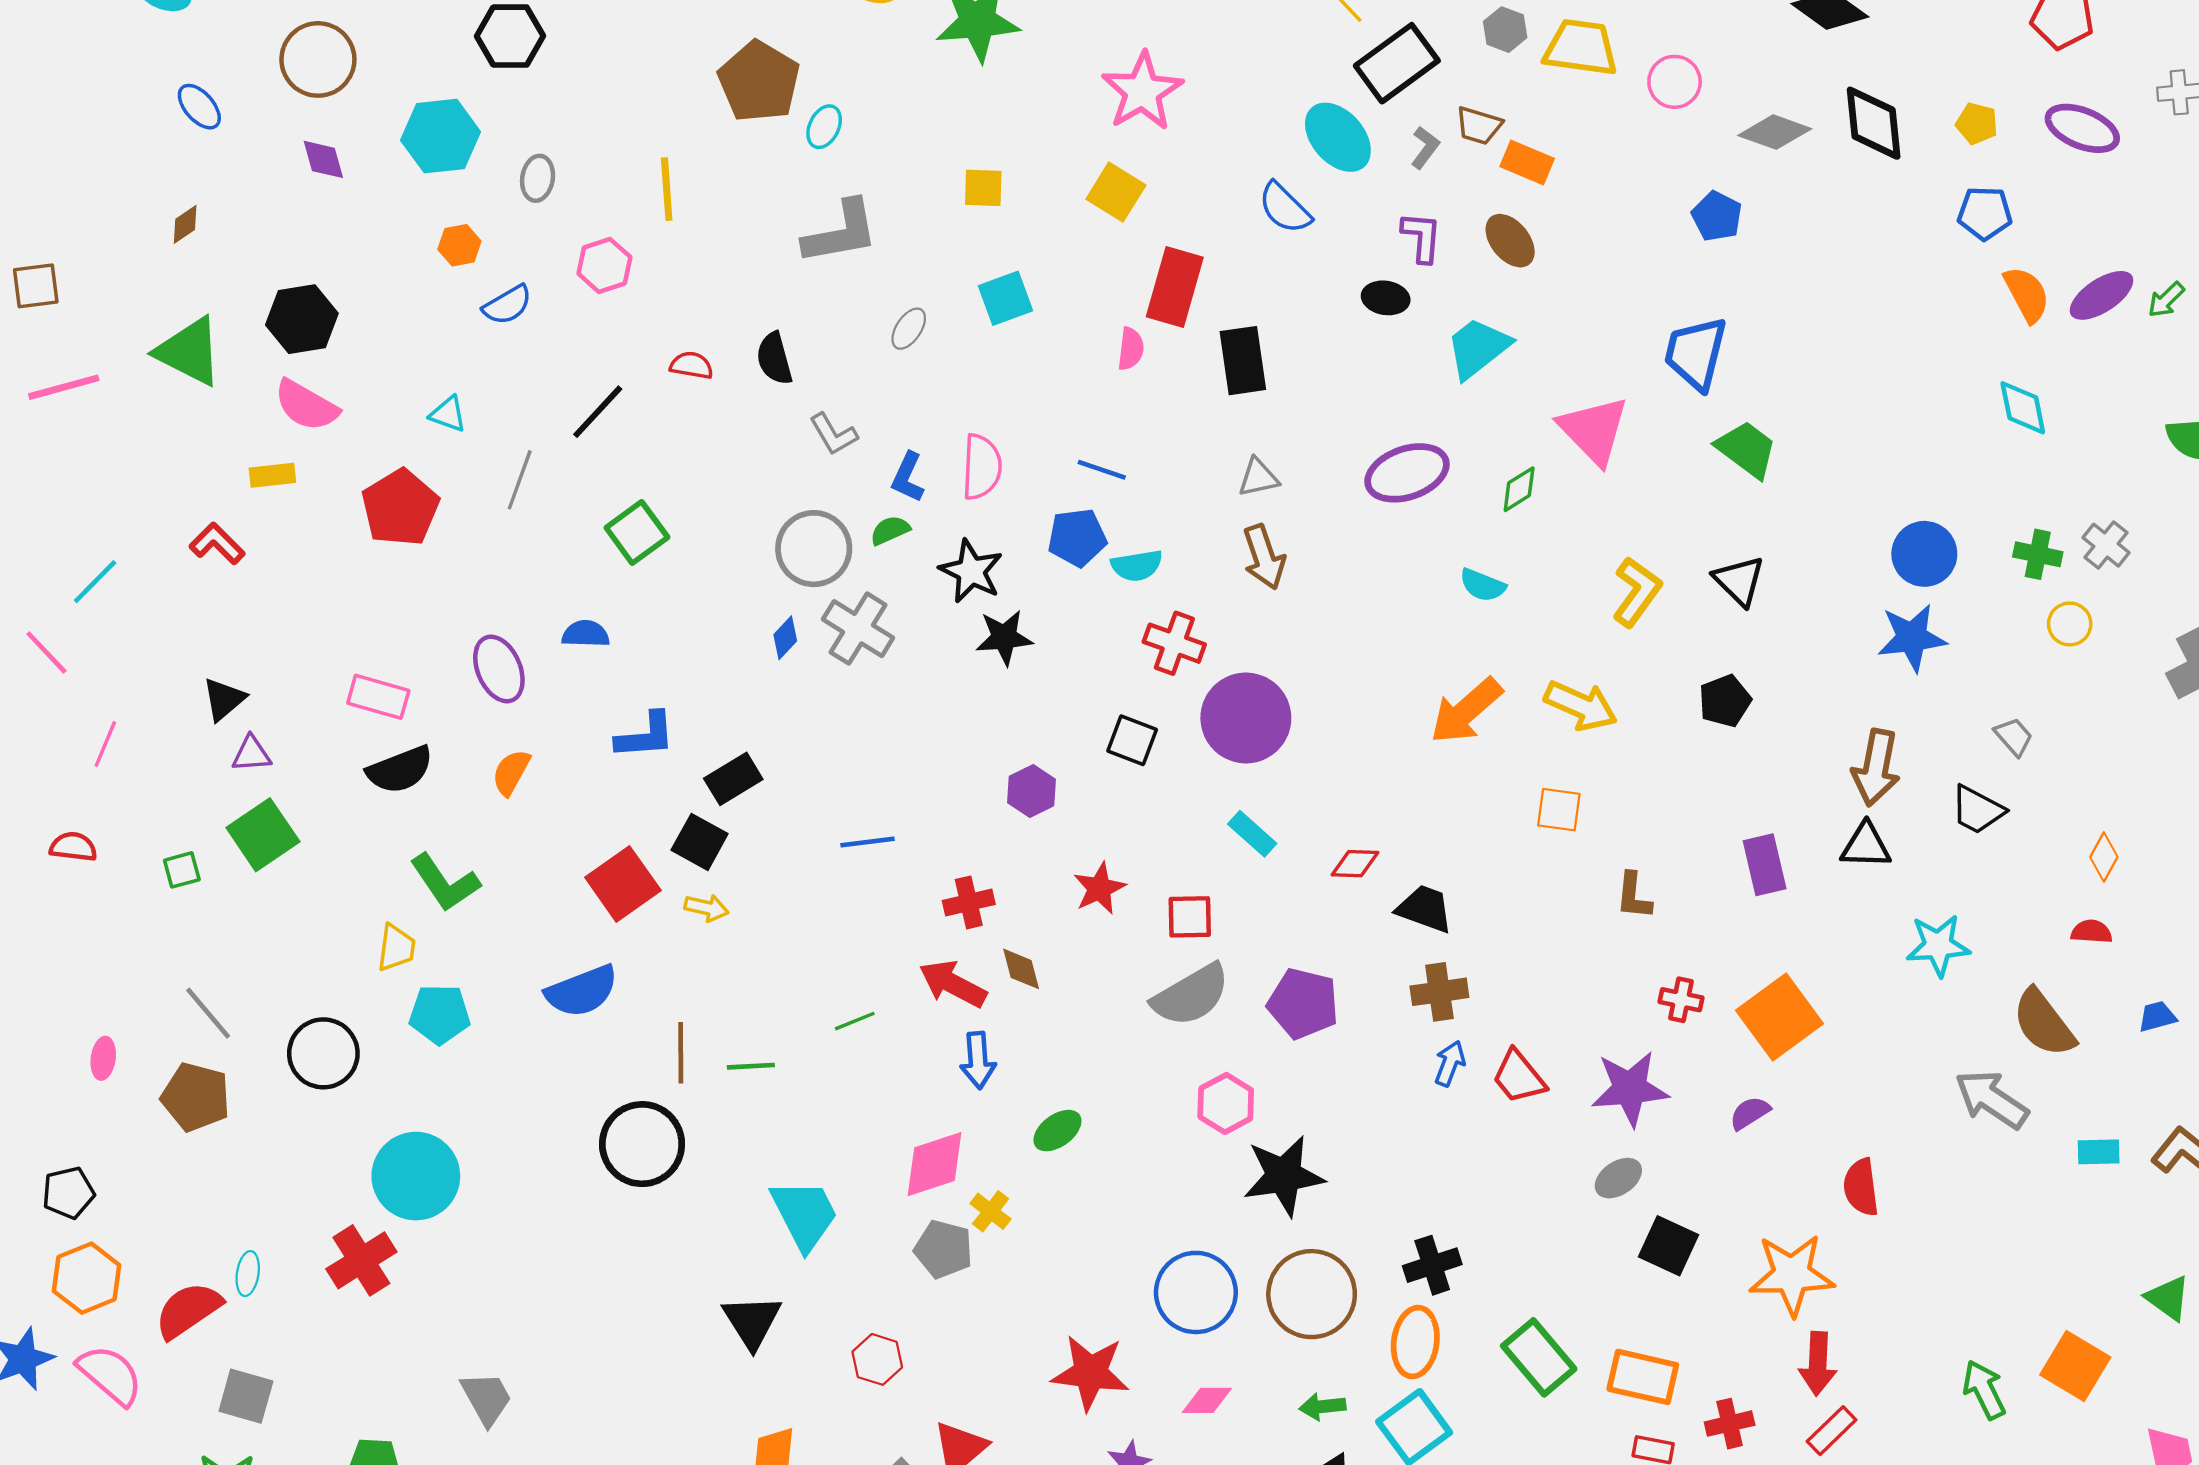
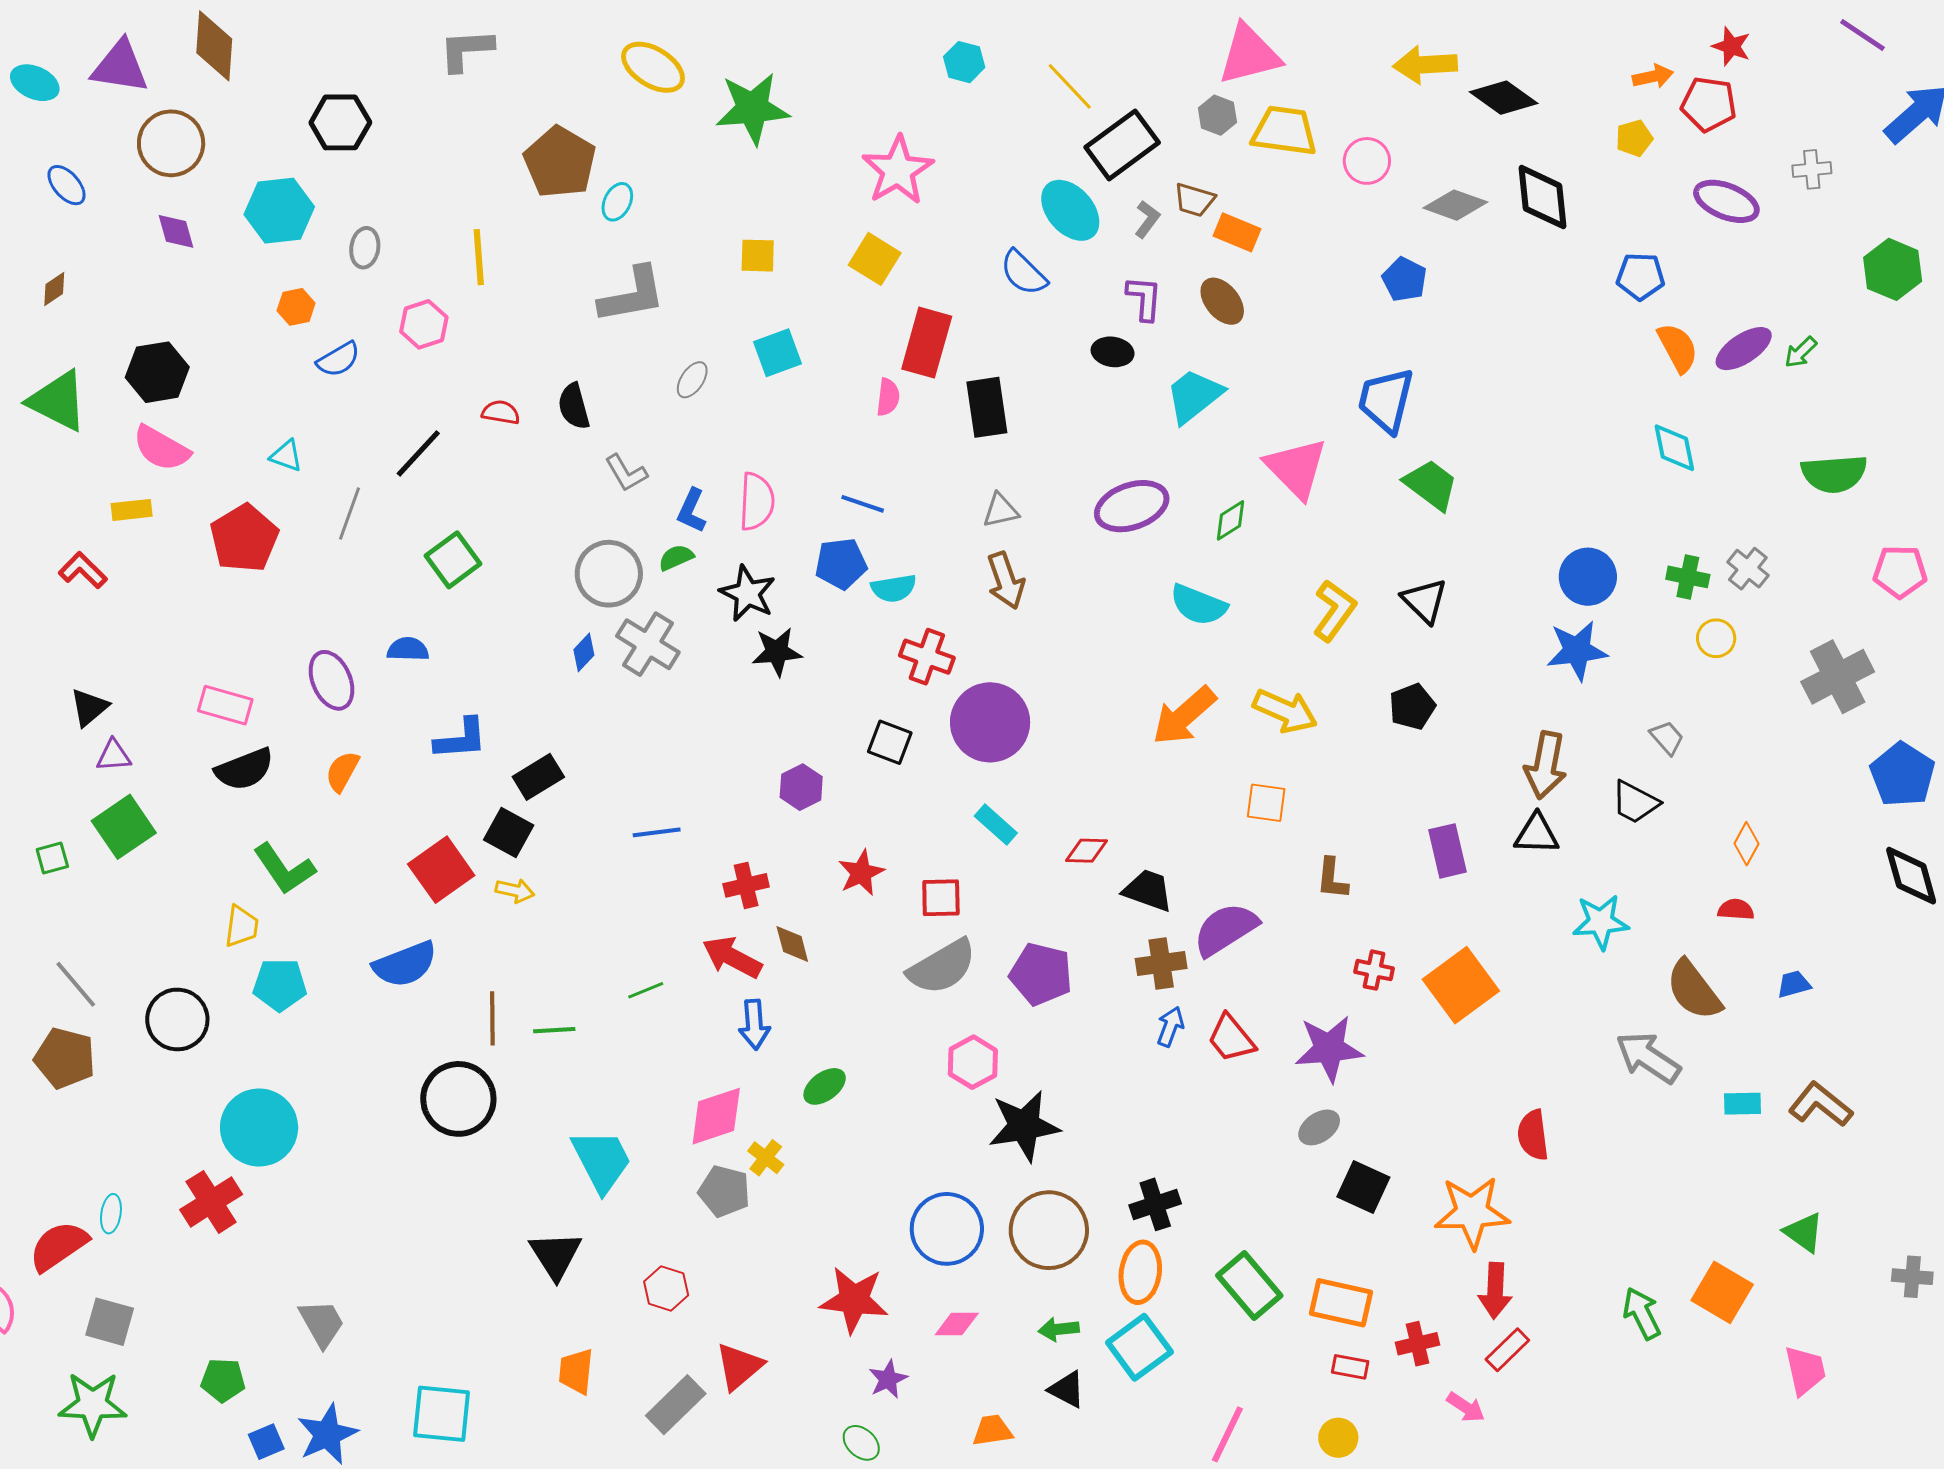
yellow pentagon: (1977, 123) -> (1634, 138), moved, turned -30
cyan semicircle: (1483, 585) -> (1198, 605), size x1.4
purple semicircle: (1750, 1113) -> (1226, 929), moved, size x1.8

